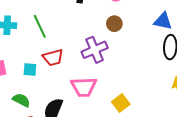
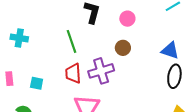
green line: (40, 26) -> (72, 41), moved
red trapezoid: (53, 57) -> (73, 73), moved, turned 95

